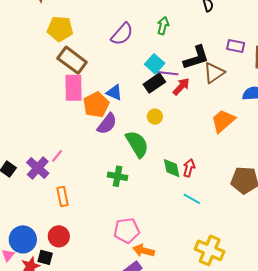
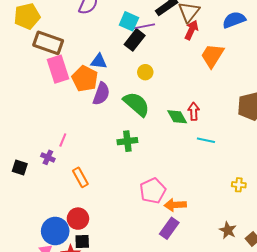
red arrow: (181, 87) -> (191, 30), moved
purple cross: (38, 168) -> (48, 157), size x0.6
red circle: (59, 236) -> (78, 219), moved
yellow cross: (210, 250) -> (239, 185), size x0.5

